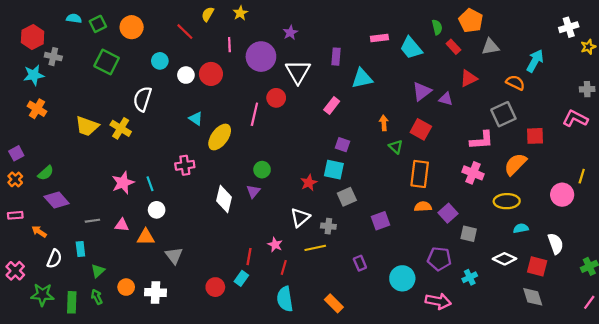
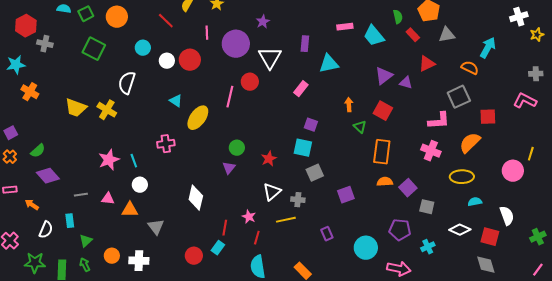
cyan star: (34, 75) -> (16, 65), moved
red star: (309, 183) -> (269, 159), moved
white diamond: (224, 199) -> (196, 198), moved

